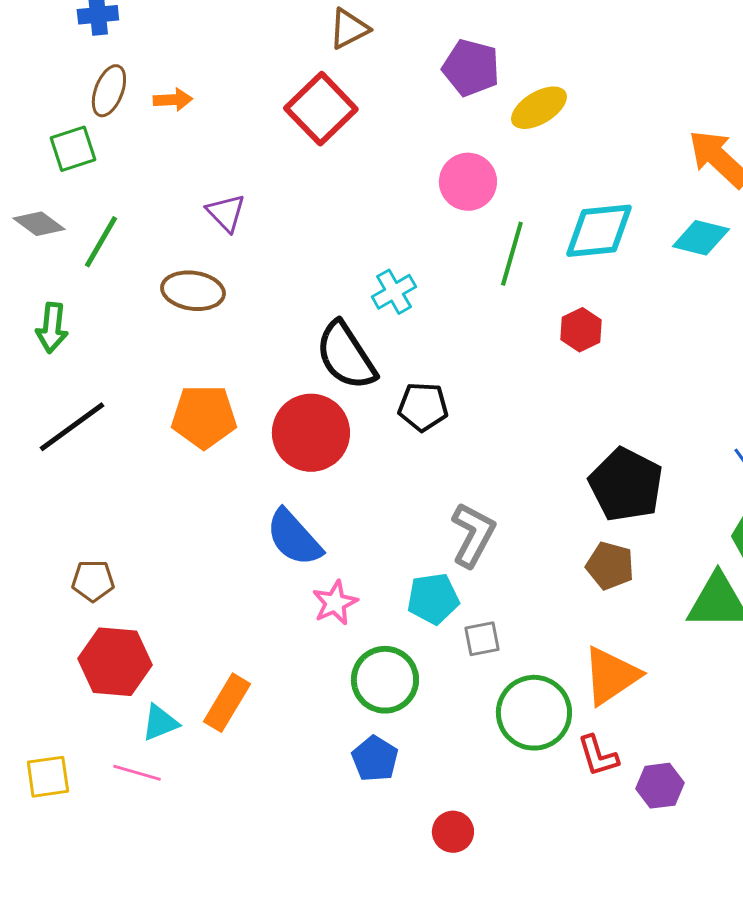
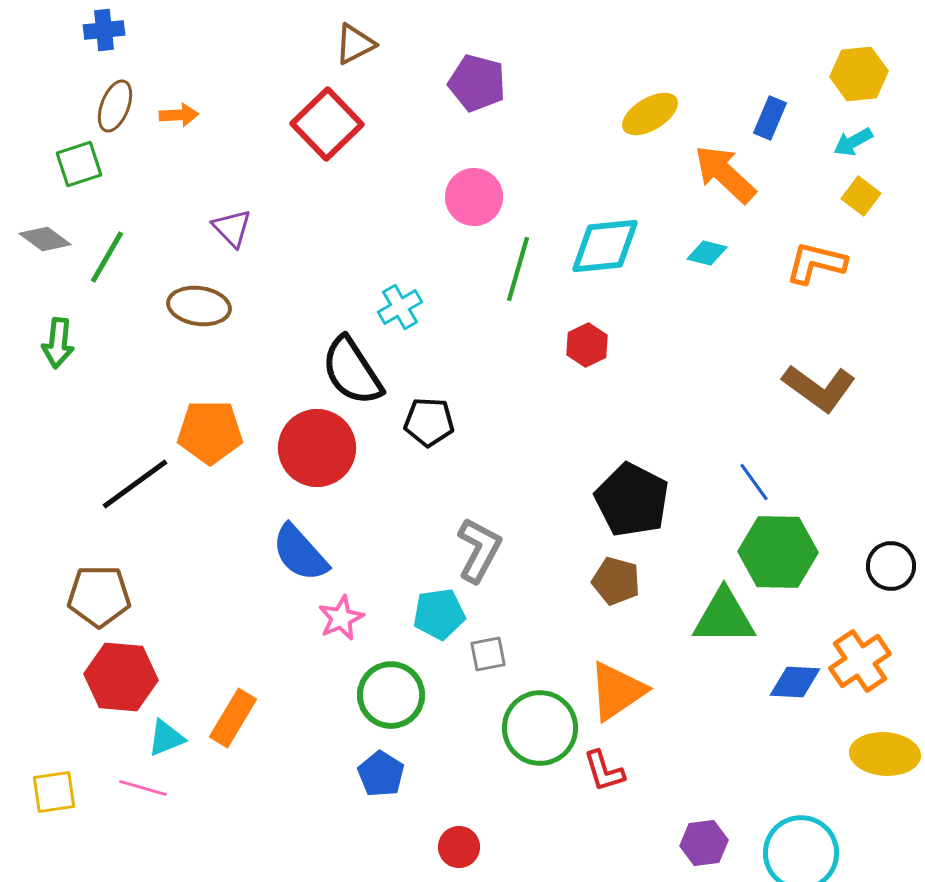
yellow ellipse: (539, 108) -> (650, 114), moved
cyan diamond: (701, 238) -> (707, 253), size x0.7
black line: (72, 427) -> (135, 484), moved
brown pentagon: (93, 581) -> (99, 596), size x1.5
purple hexagon: (660, 786) -> (704, 843), moved

